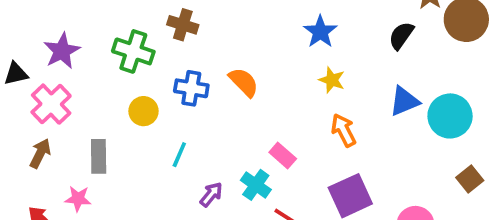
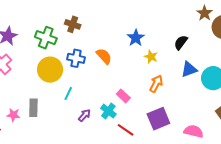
blue star: (320, 32) -> (136, 38), moved
black semicircle: (401, 36) -> (181, 42), moved
yellow circle: (144, 111) -> (50, 70), size x1.6
orange arrow: (344, 130) -> (156, 84), turned 54
gray rectangle: (99, 156) -> (33, 108), moved

